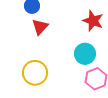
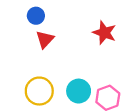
cyan circle: (85, 54) -> (79, 91), moved

